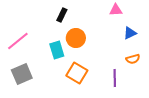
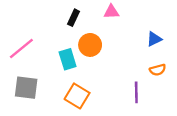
pink triangle: (116, 10) -> (111, 12), moved
orange square: (77, 73) -> (77, 96), moved
gray square: (22, 74) -> (26, 88), turned 30

